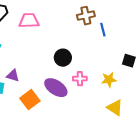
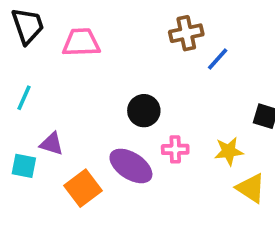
blue line: (103, 30) -> (218, 59), turned 56
yellow triangle: (115, 108) -> (251, 188), moved

